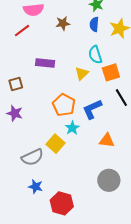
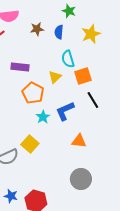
blue semicircle: (94, 24) -> (59, 32), moved
orange pentagon: (64, 105) -> (33, 93), moved
cyan star: (72, 128) -> (43, 117), moved
blue star: (36, 187) -> (11, 196), moved

